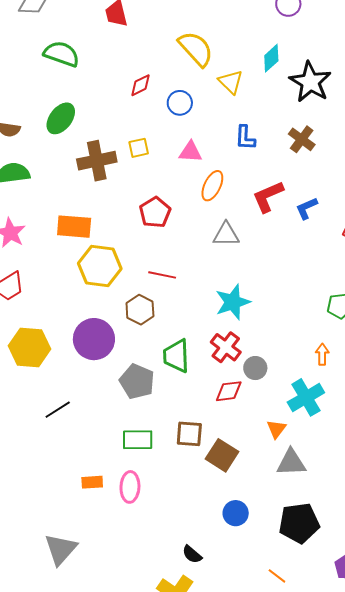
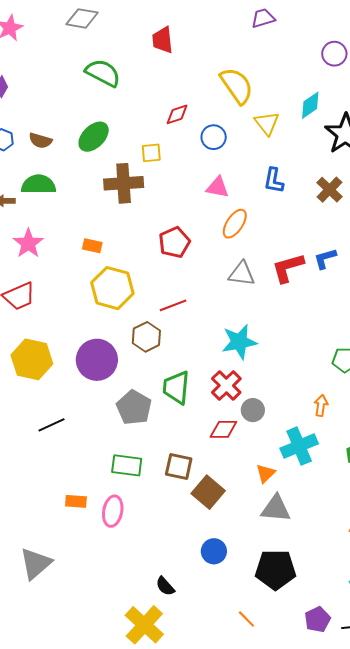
yellow square: (139, 148) -> (151, 153), moved
red L-shape: (268, 196) -> (288, 268), moved
orange rectangle: (74, 227) -> (92, 246), size x0.6
red line: (162, 275) -> (173, 305), turned -40

